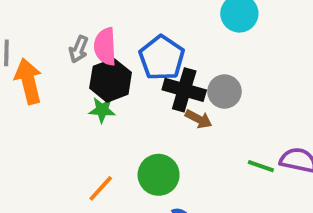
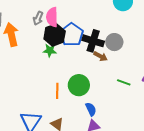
blue pentagon: (162, 58) -> (72, 35), moved
green line: (261, 166) -> (124, 82), moved
orange line: (101, 188) -> (57, 91), moved, turned -42

